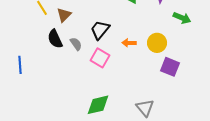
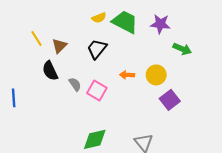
black trapezoid: (100, 30) -> (97, 49), moved
gray semicircle: (76, 44) -> (75, 84), moved
purple square: (170, 67) -> (170, 100), turned 30

